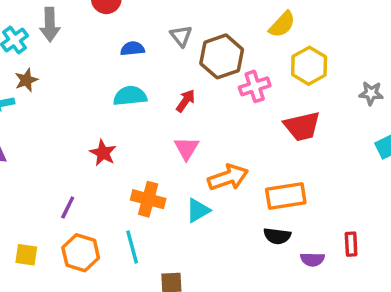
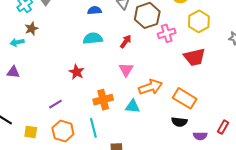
orange rectangle: (286, 196) -> (185, 98), turned 40
orange cross: (148, 199) -> (103, 100), turned -30
purple line: (68, 207) -> (55, 104), turned 32
cyan triangle: (198, 210) -> (133, 106), turned 35
red rectangle: (351, 244) -> (223, 127), turned 32

